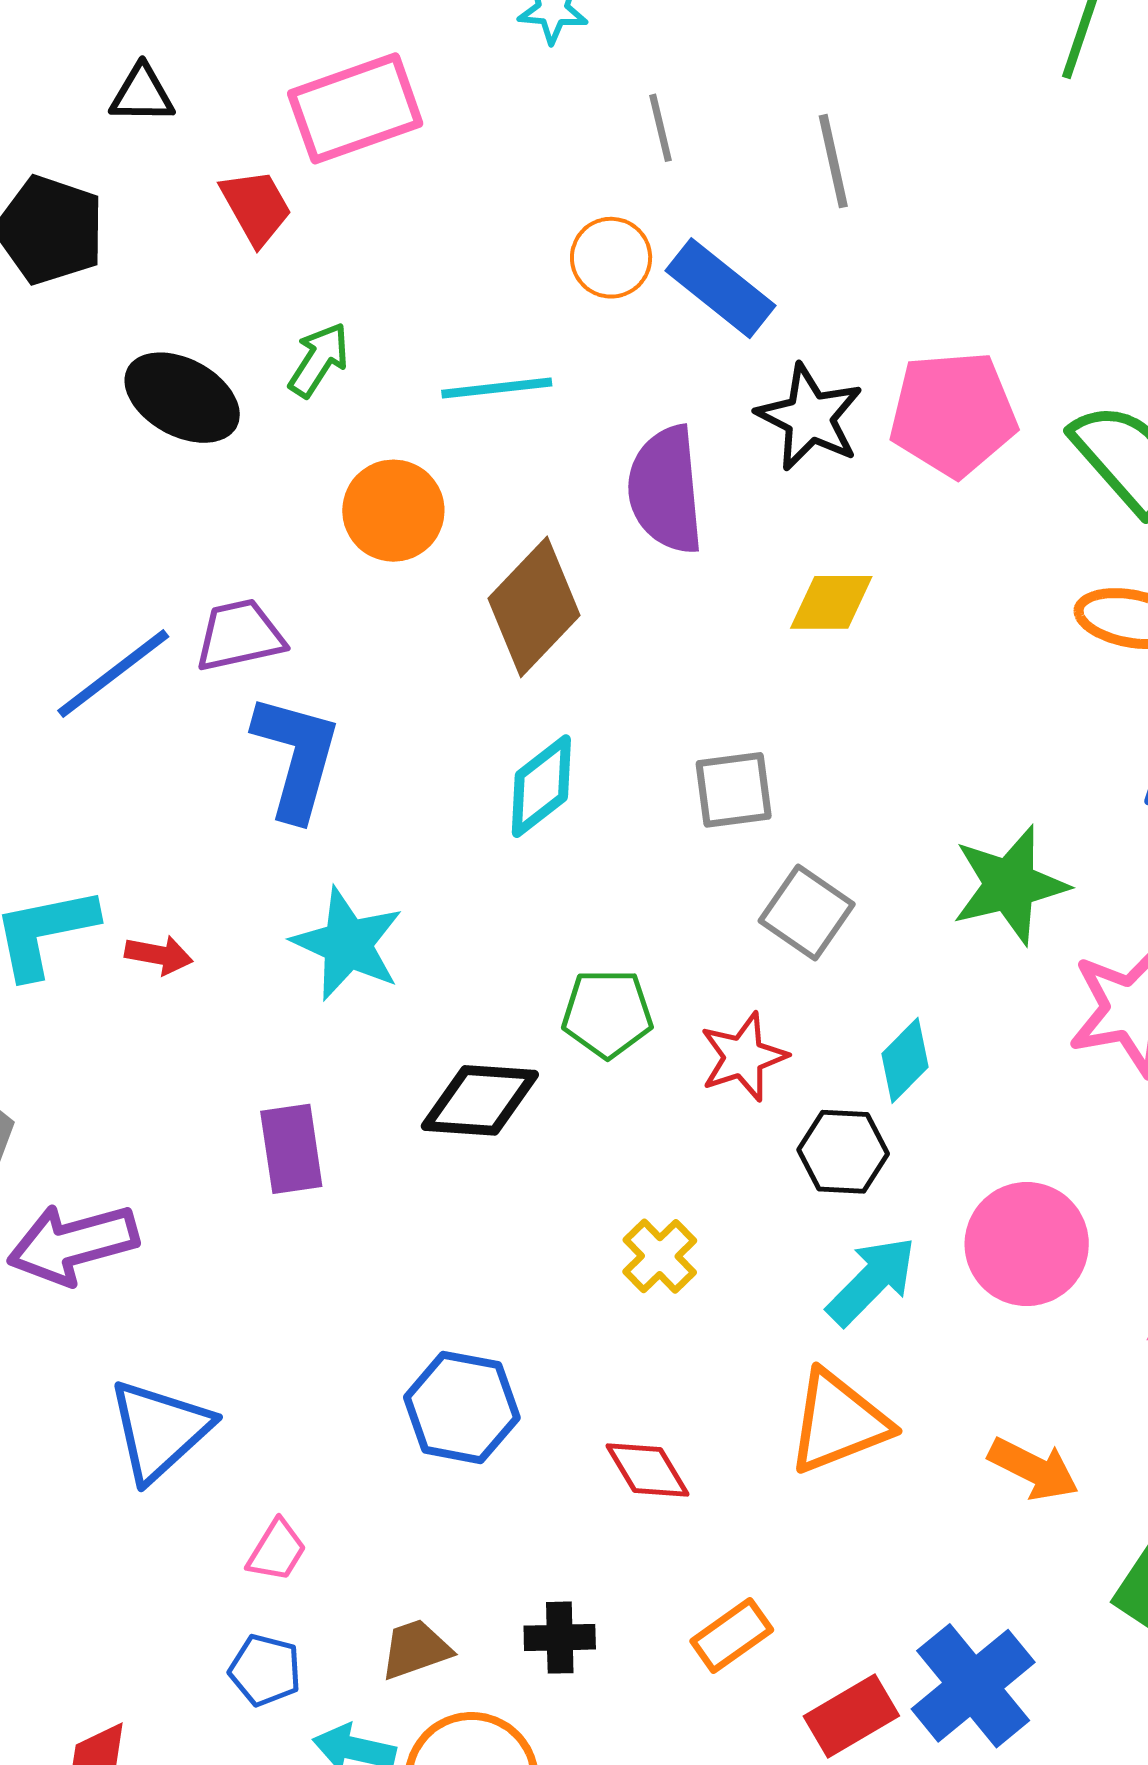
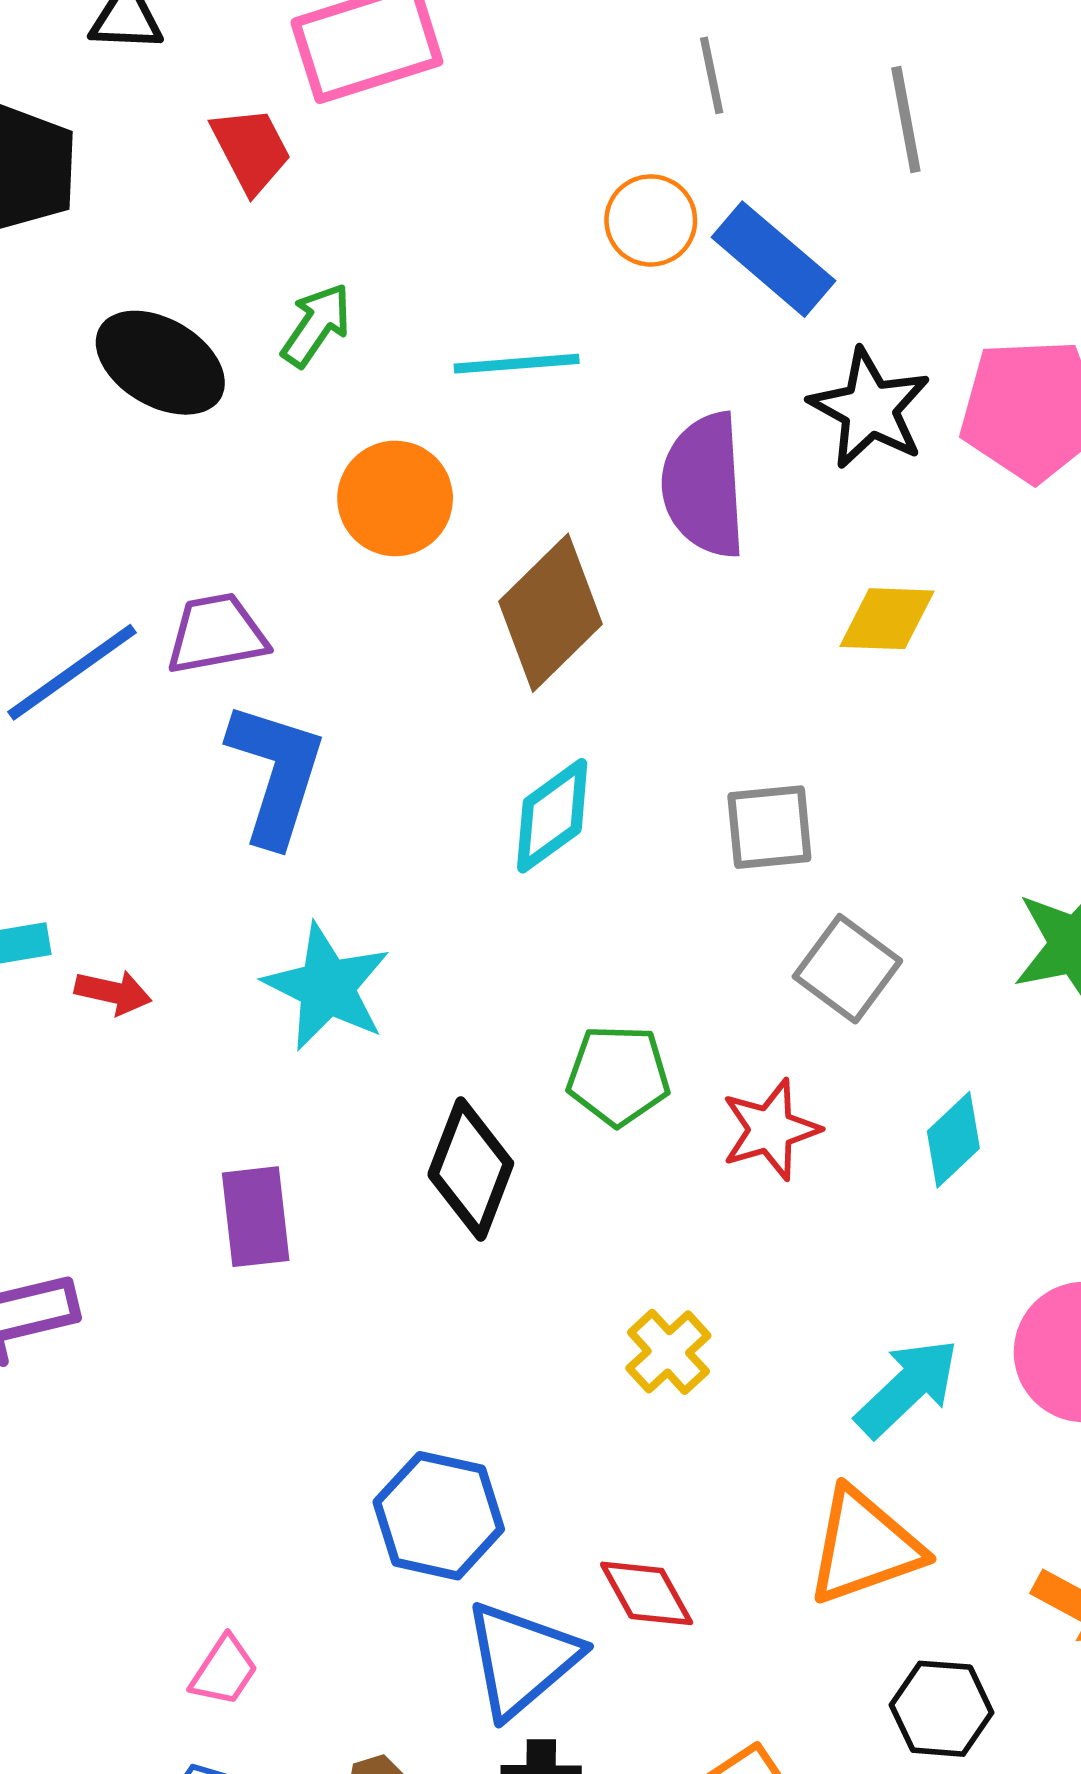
black diamond: (480, 1100) -> (471, 1169), turned -75
black hexagon: (843, 1152) -> (941, 1709), moved
blue triangle: (159, 1430) -> (522, 1659), moved

